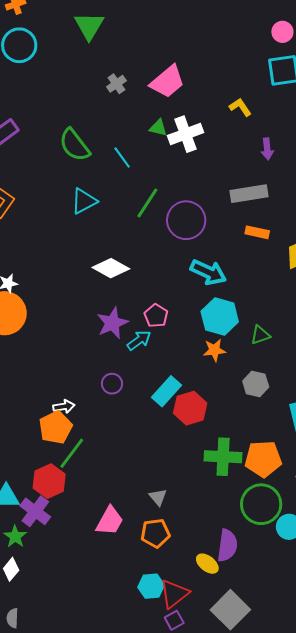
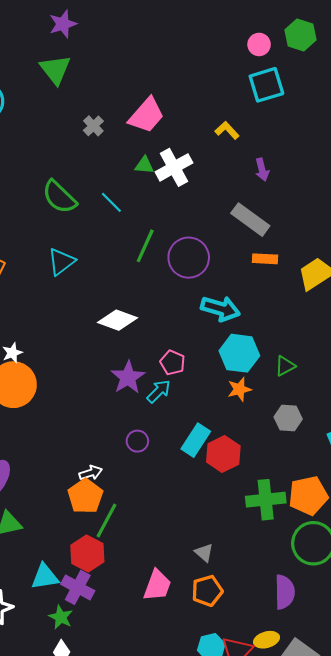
gray rectangle: (249, 194) -> (250, 220), turned 54
cyan triangle: (84, 201) -> (61, 262), moved
yellow ellipse: (207, 564) -> (267, 640), moved, turned -45

